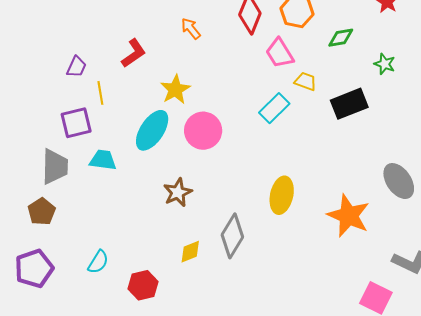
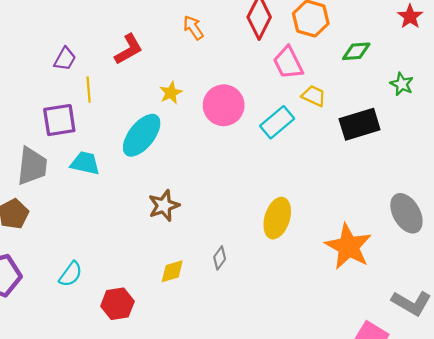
yellow star: (175, 89) -> (171, 93), size x0.7
pink circle: (203, 131) -> (224, 105), moved
gray diamond: (232, 236) -> (220, 258), size x0.5

